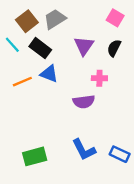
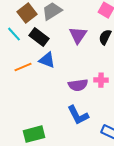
pink cross: (99, 78) -> (101, 80), moved
blue L-shape: (84, 150) -> (78, 115), moved

